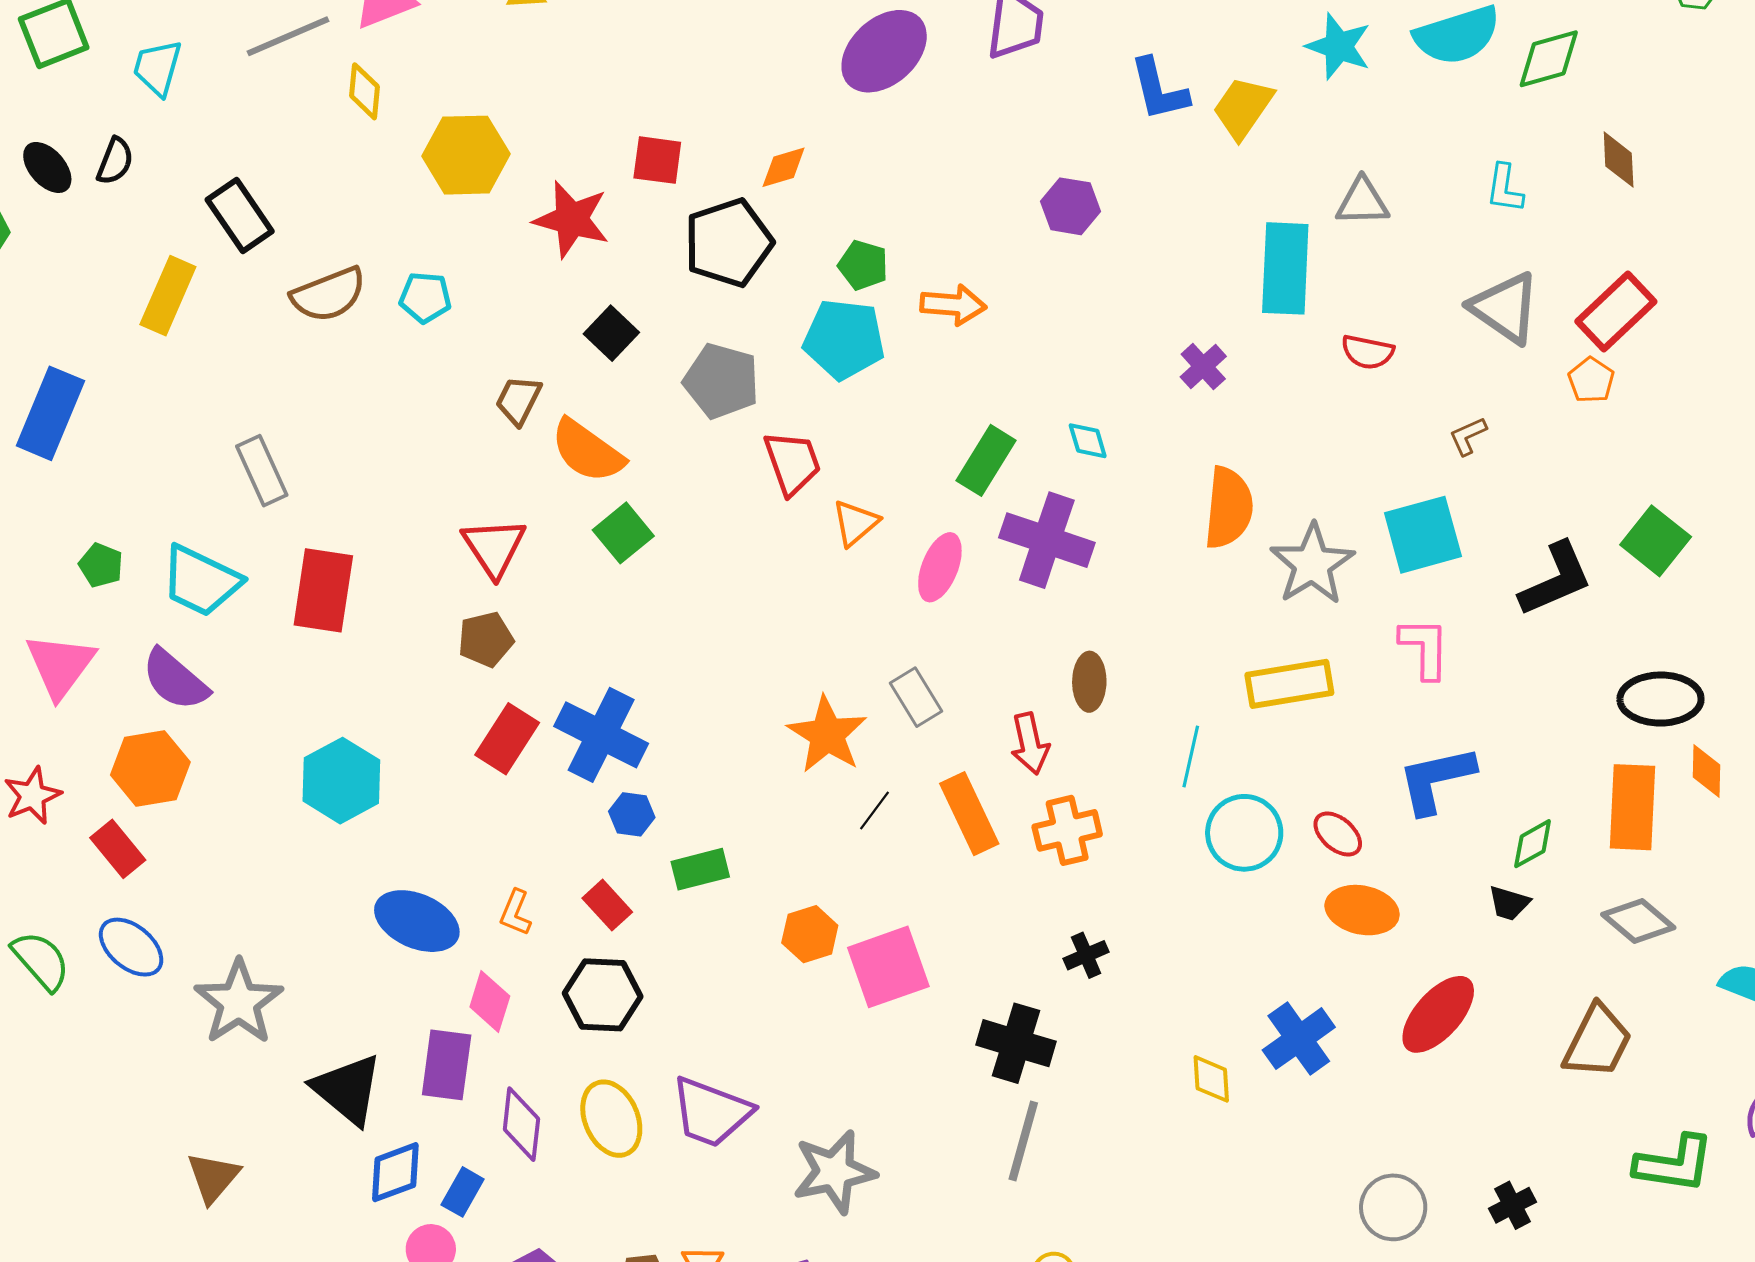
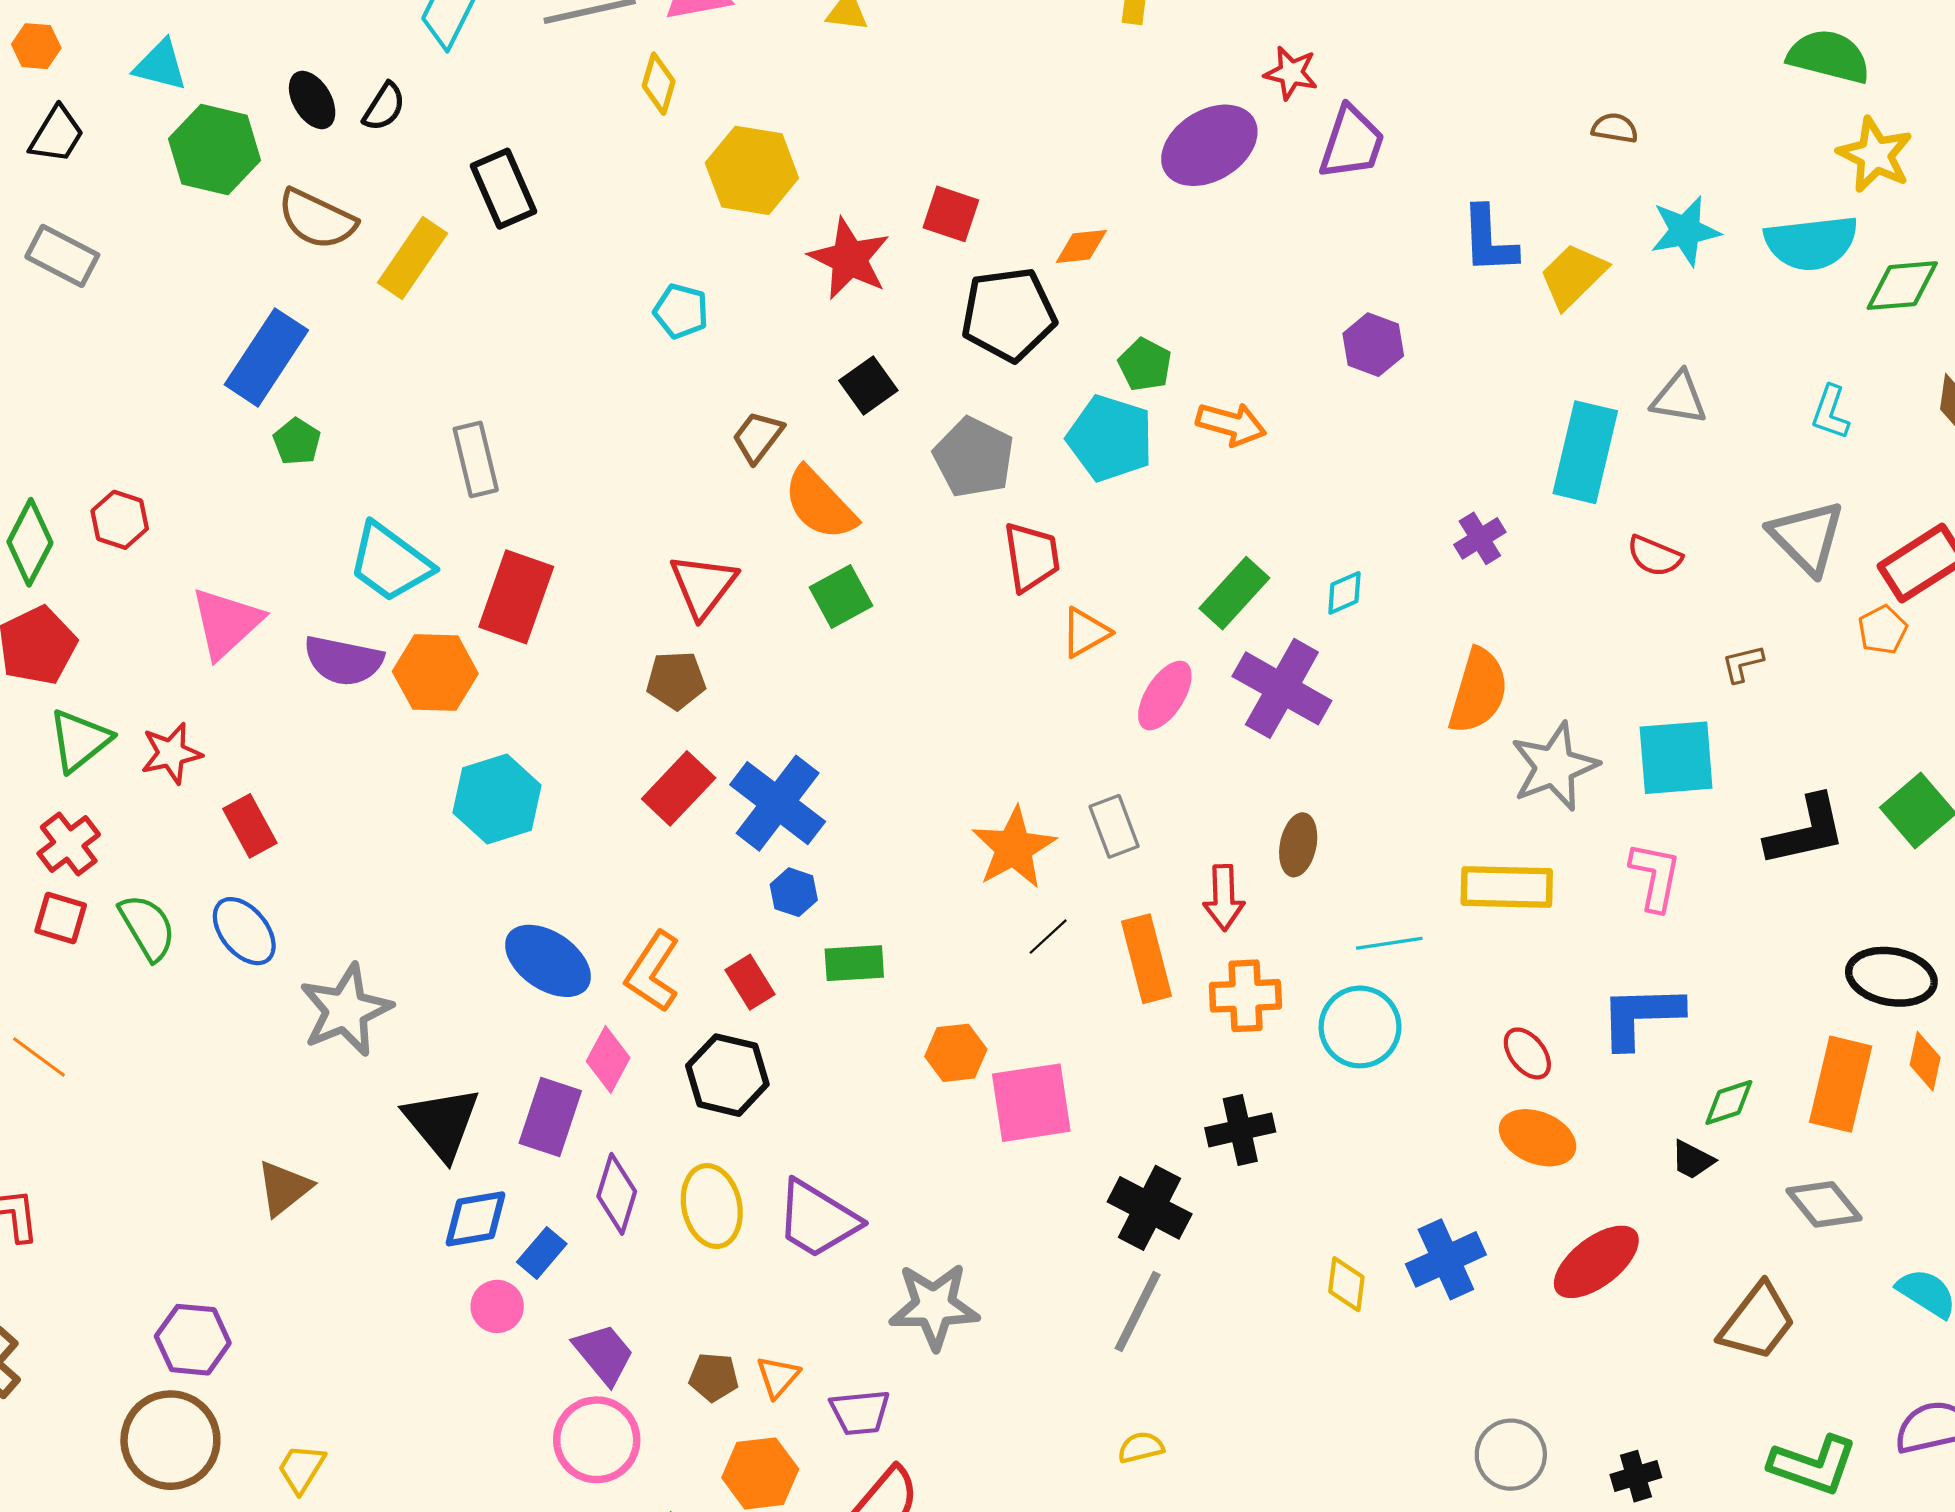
cyan star: (1339, 46) -> (1685, 231), turned 30
brown semicircle: (329, 295) -> (317, 219), moved, turned 36
cyan diamond: (1088, 441) -> (1344, 593), turned 72
green pentagon: (101, 565) -> (297, 441), moved
purple semicircle: (175, 680) -> (343, 661), turned -40
cyan line: (1191, 756) -> (1389, 943), turned 58
orange hexagon: (150, 768) -> (435, 672), moved
cyan circle: (1244, 833) -> (1360, 1027), moved
orange L-shape: (516, 913) -> (653, 972), size x1.6
black cross: (1086, 955) -> (1240, 1130), size x1.4

